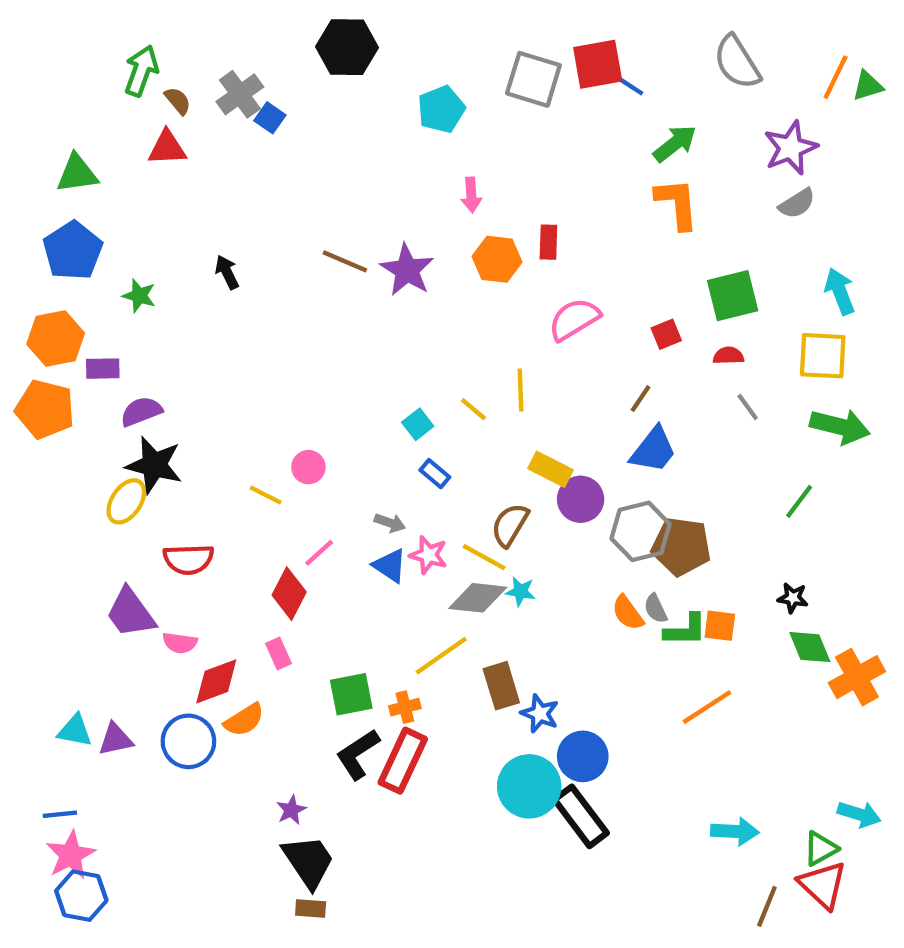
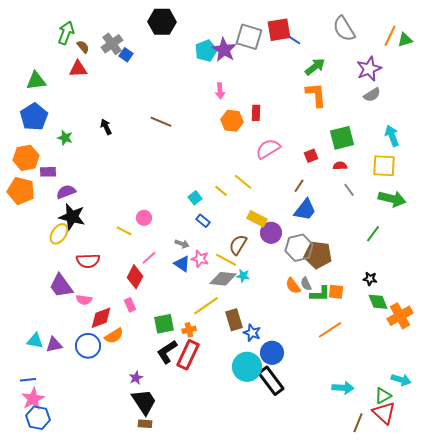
purple star: (407, 270) -> (224, 50), moved
yellow line: (521, 390) -> (243, 182), turned -48

